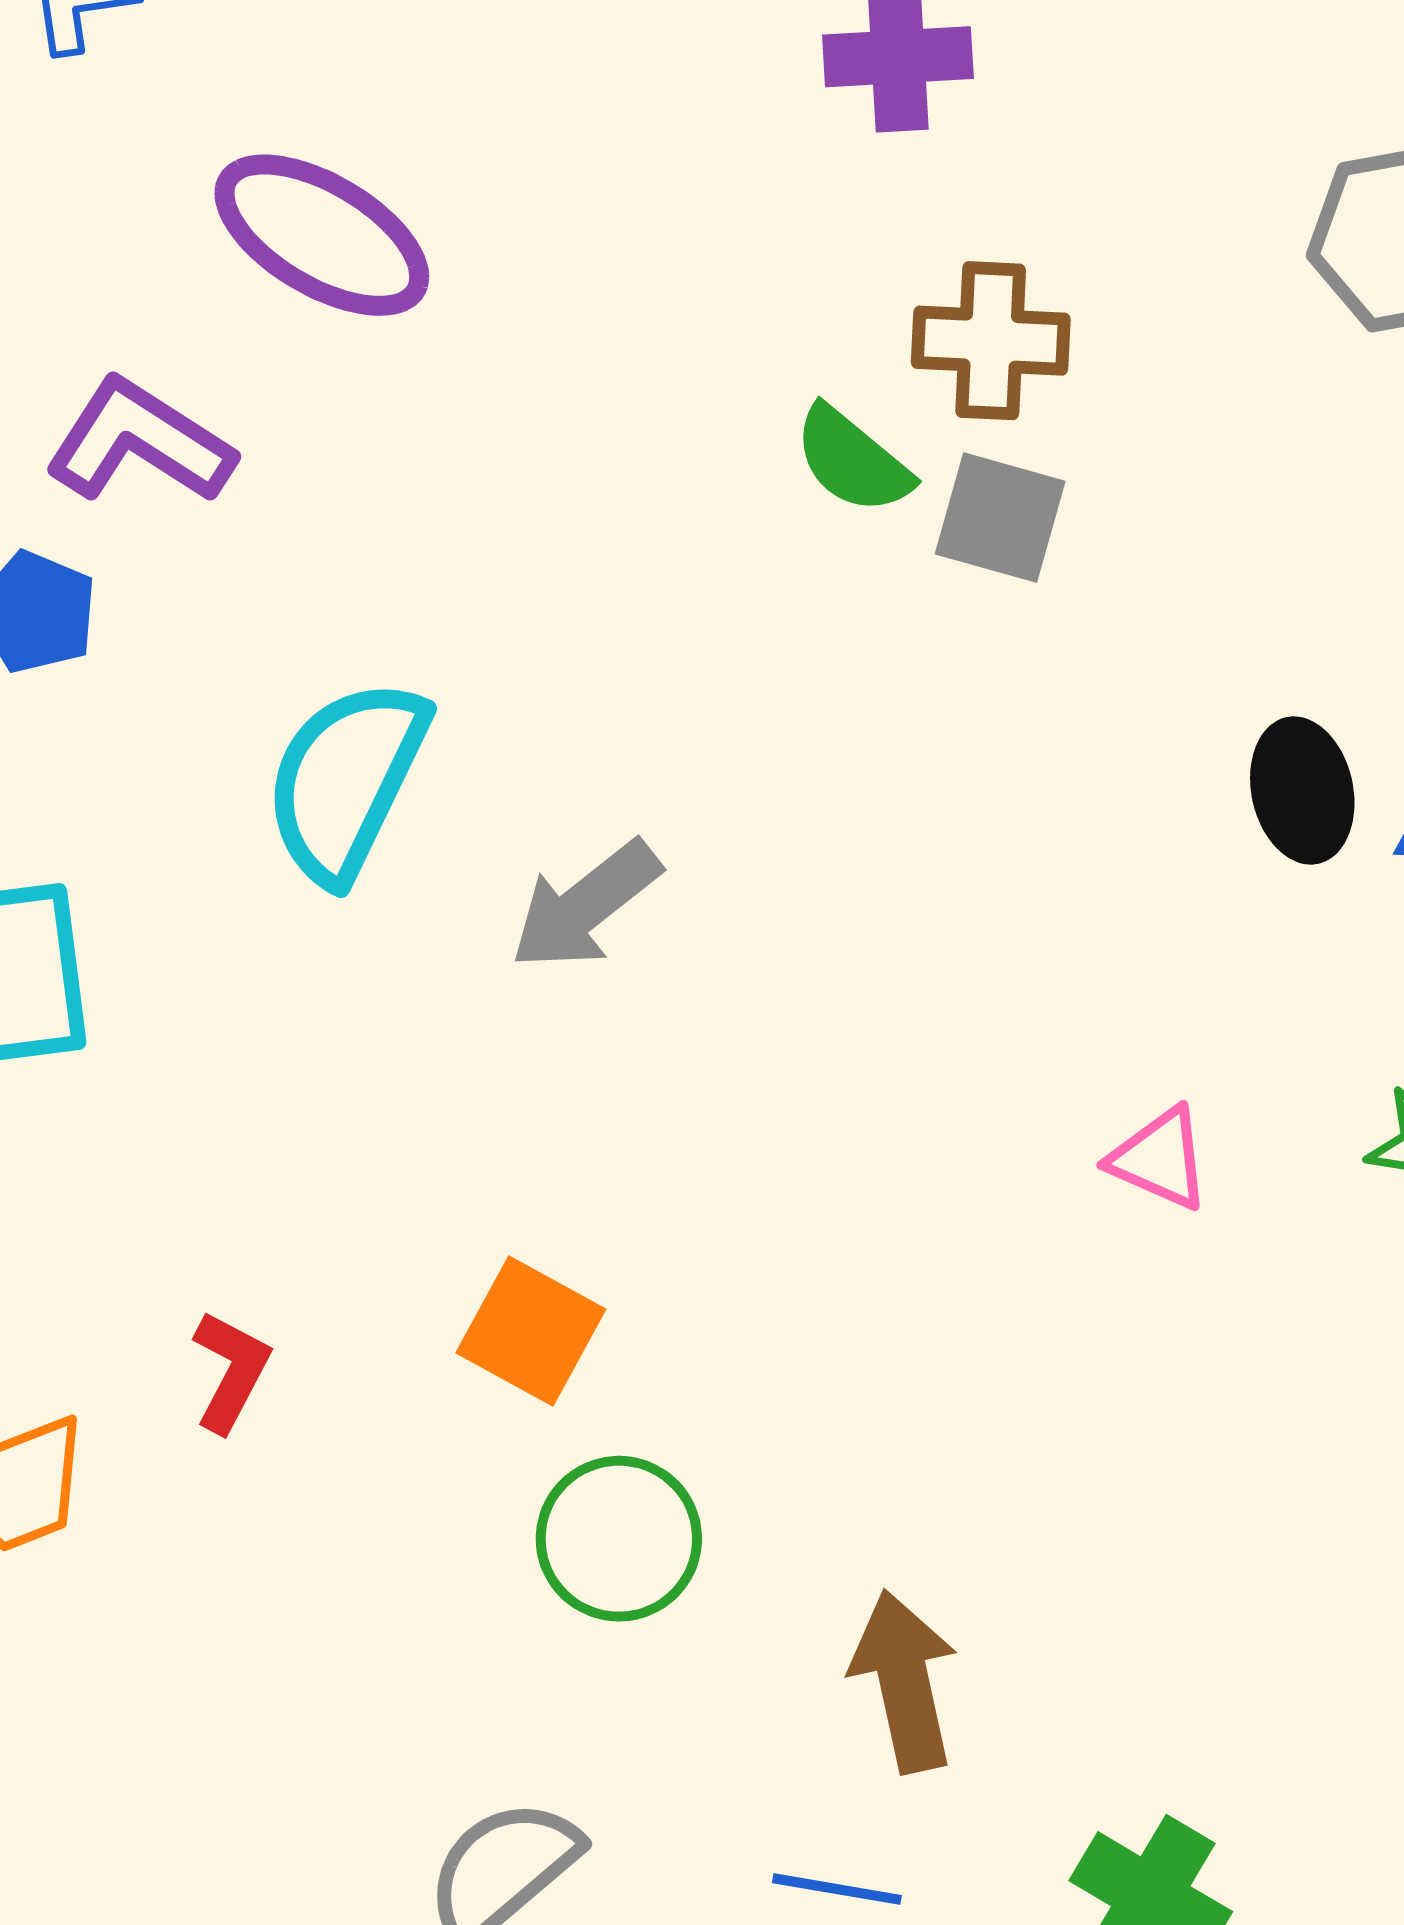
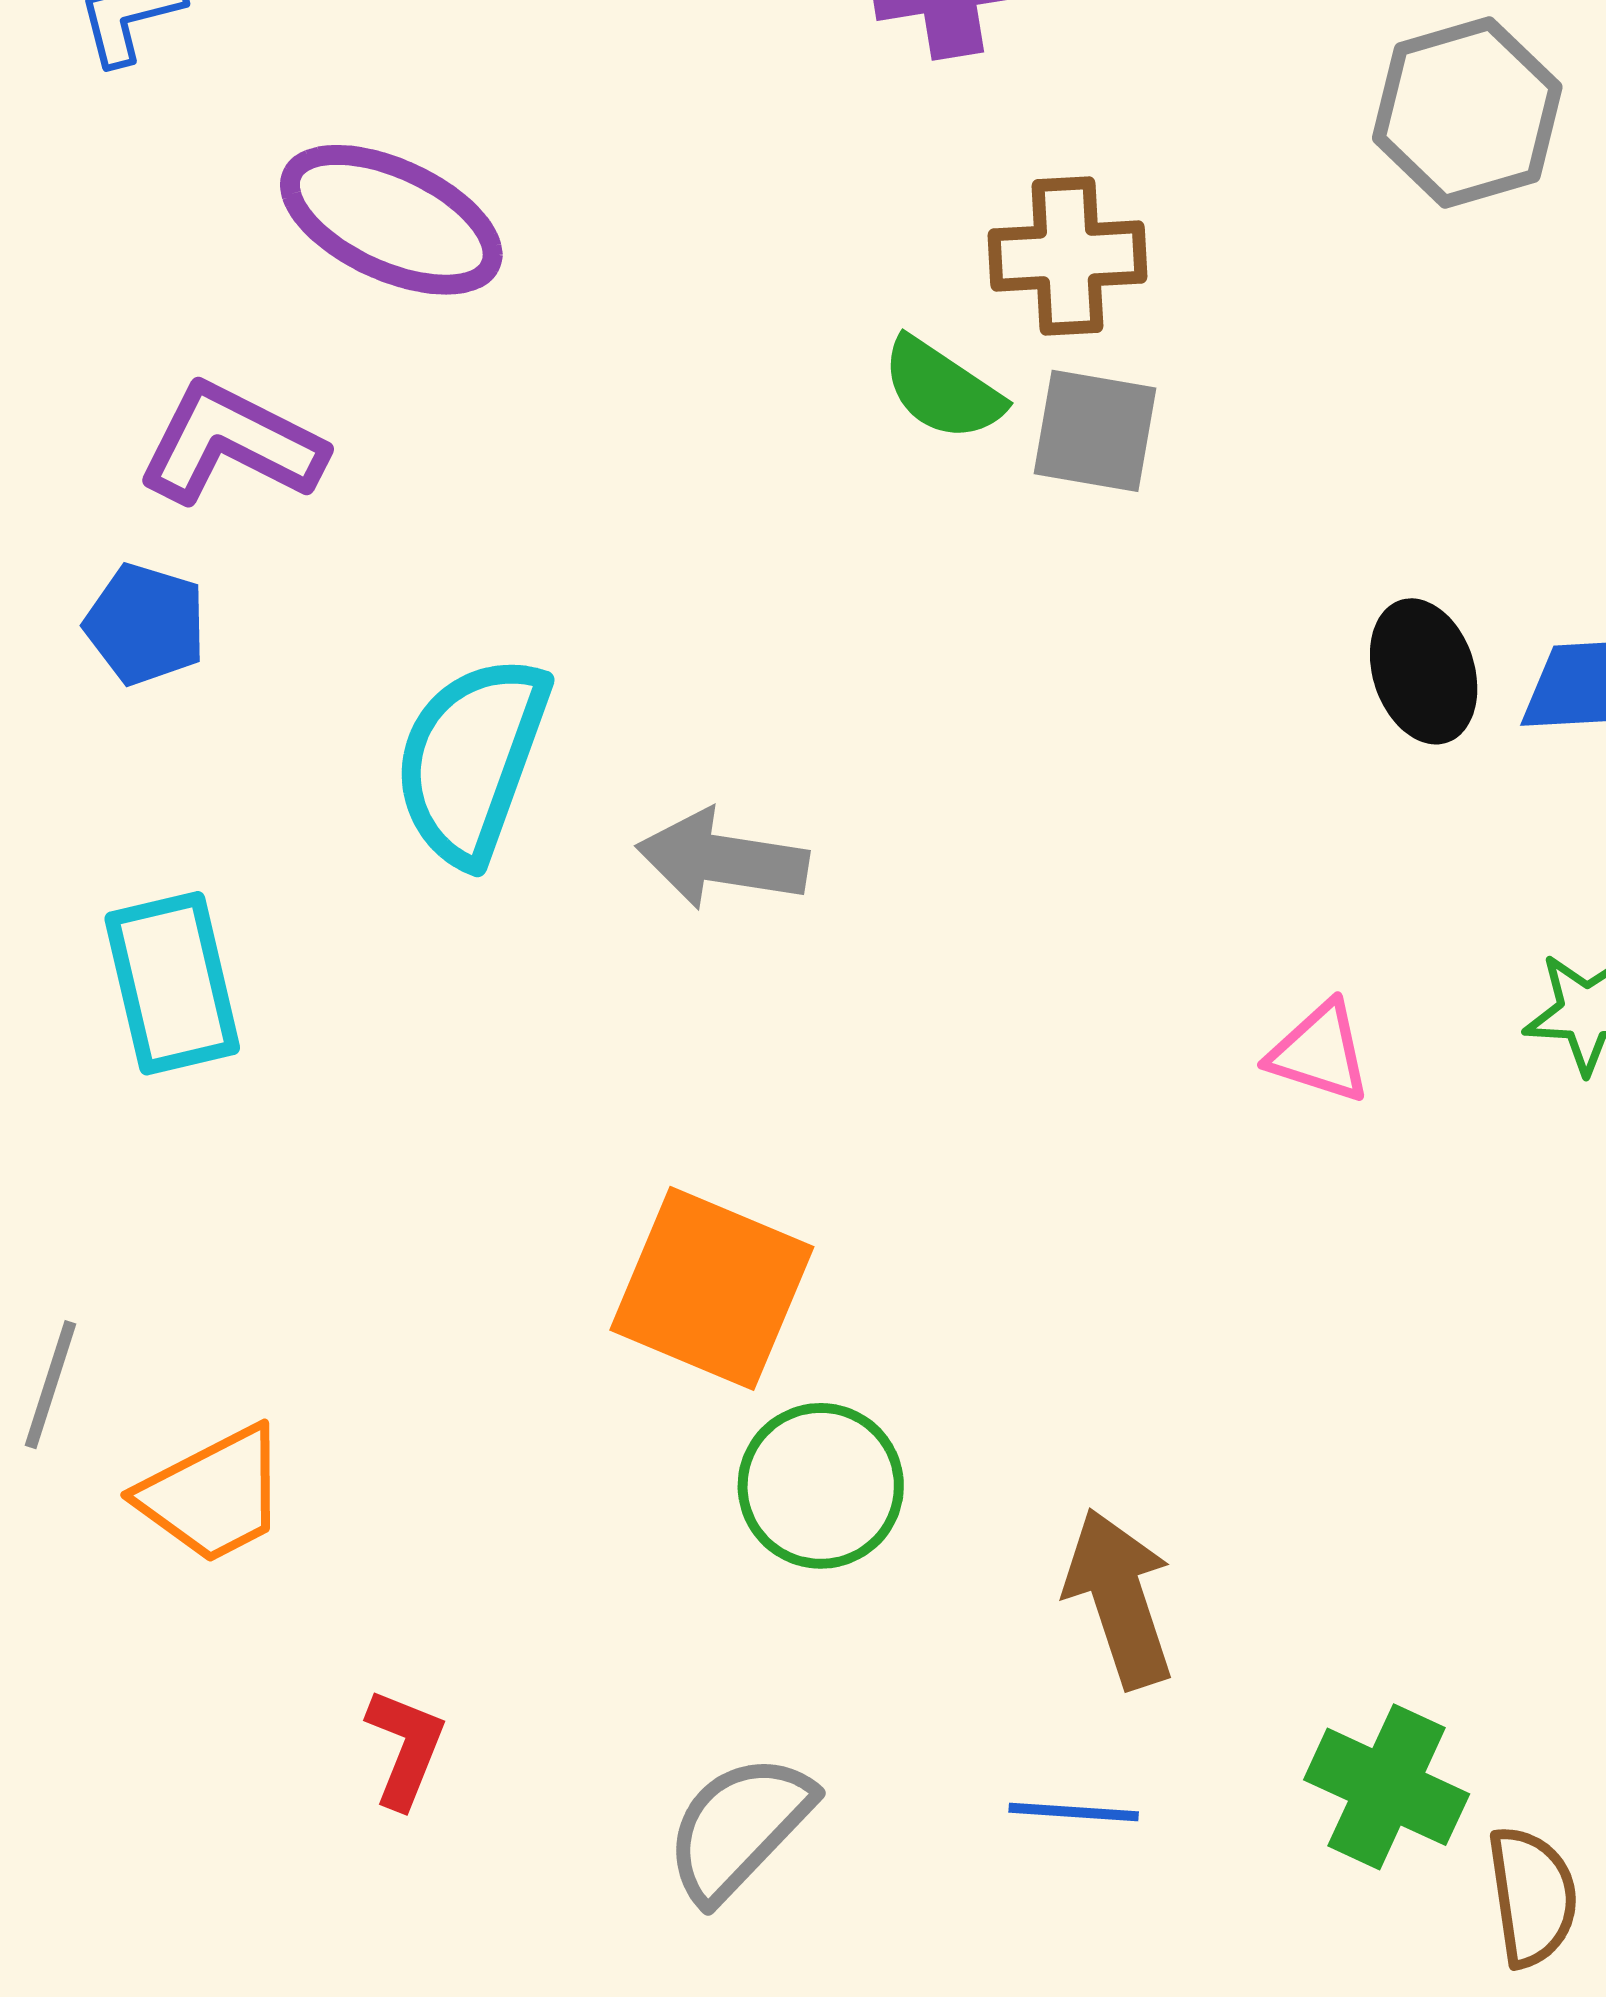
gray arrow: (585, 905) -> (722, 859), turned 53
orange square: (531, 1331) -> (712, 1288), size x1.4
red L-shape: (231, 1371) -> (405, 1748), moved

